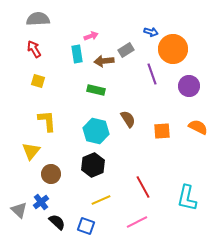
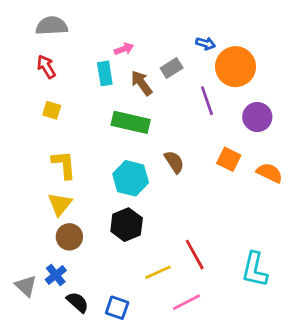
brown arrow: (104, 61) -> (142, 83), turned 60
green rectangle: (96, 90) -> (131, 122), size x1.5
orange square: (162, 131) -> (229, 159), moved, turned 30
yellow triangle: (31, 151) -> (60, 204), moved
yellow line: (101, 200) -> (158, 272), moved

